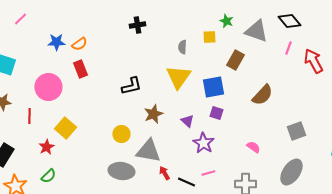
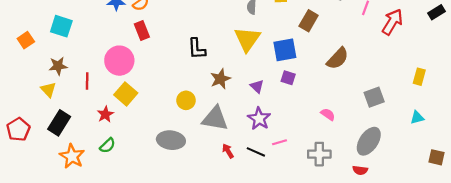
red arrow: (313, 61) -> (392, 22), turned 60
black L-shape: (131, 86) -> (197, 49), turned 100
pink circle: (48, 87) -> (119, 61), moved
purple star: (203, 143) -> (259, 119), moved
gray ellipse: (121, 171) -> (171, 140), moved
red arrow: (164, 173) -> (228, 151), moved

